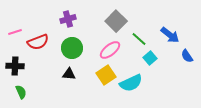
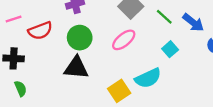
green line: (139, 39) -> (164, 17), moved
black triangle: (69, 74) -> (76, 68), size x1.6
yellow square: (106, 75) -> (119, 91), moved

